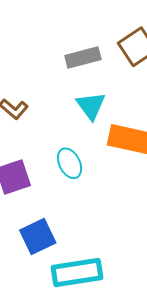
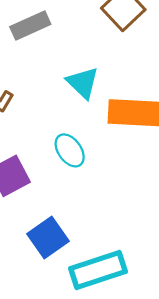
gray rectangle: (83, 58) -> (30, 25), moved

